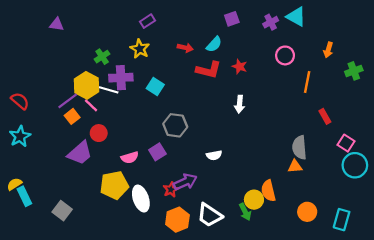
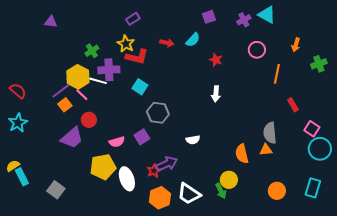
red L-shape: (208, 70) -> (137, 57), moved
cyan square: (155, 86) -> (140, 87), moved
orange semicircle: (268, 191) -> (242, 154), moved
cyan rectangle: (342, 220) -> (313, 188), moved

